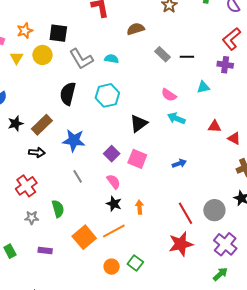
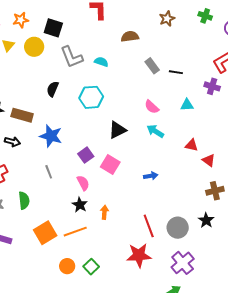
black semicircle: (68, 94) -> (53, 89), size x0.7
brown rectangle: (42, 125) -> (22, 115), turned 50

